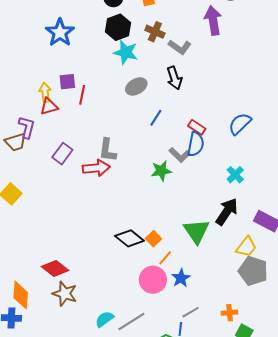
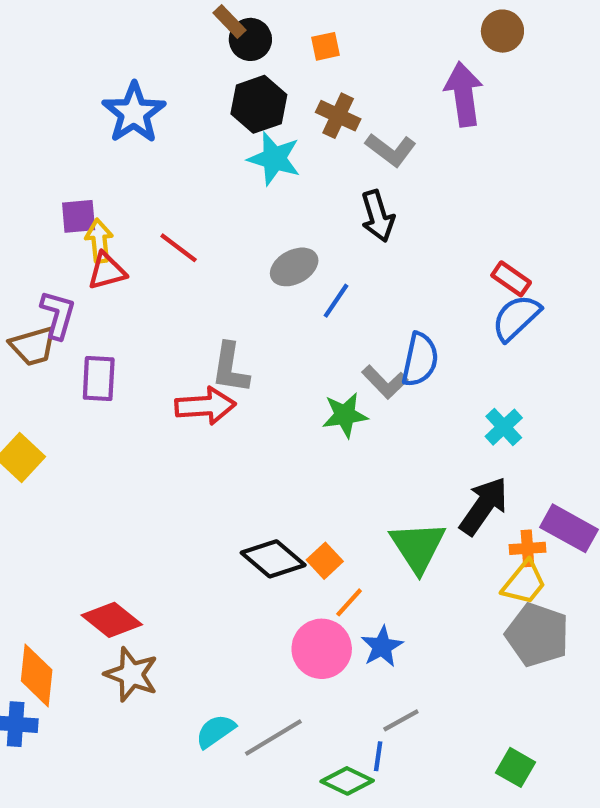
purple square: (67, 82) -> (79, 216), moved
gray ellipse: (136, 86) -> (294, 267), moved
red line: (82, 95) -> (179, 248), turned -66
red rectangle: (197, 127) -> (511, 279), moved
purple rectangle: (62, 154) -> (99, 378), moved, turned -35
orange cross: (230, 313) -> (527, 548), moved

